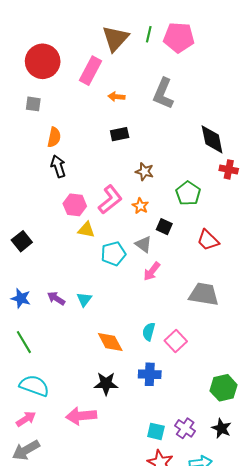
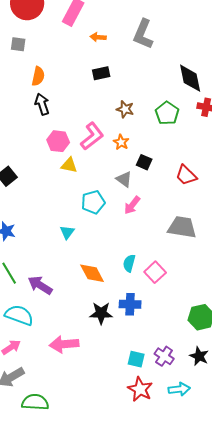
green pentagon: (188, 193) -> (167, 113), moved
cyan pentagon: (113, 254) -> (93, 202), moved
purple arrow: (56, 298) -> (40, 285), moved, size x1.4
black star: (106, 384) -> (101, 313), moved

